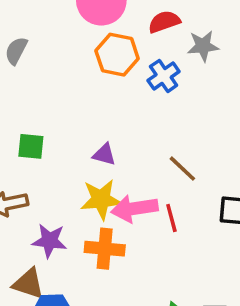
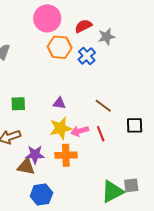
pink arrow: (134, 209) -> (80, 131), size x0.7
brown triangle: (28, 284) -> (26, 167), moved

